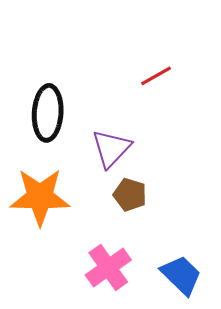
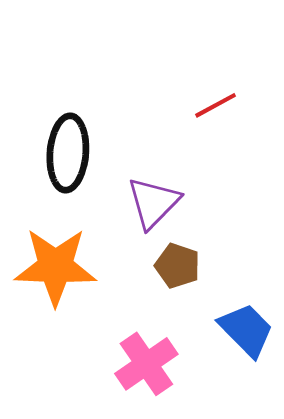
blue trapezoid: (181, 275) -> (246, 330), moved

